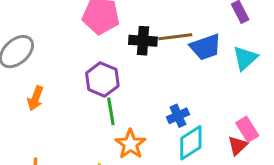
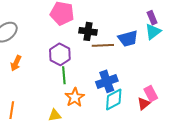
brown line: (175, 37) -> (103, 45), moved
cyan triangle: (245, 58) -> (153, 32), moved
blue cross: (178, 116) -> (107, 81), size x1.5

